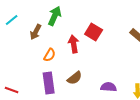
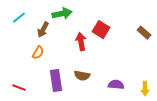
green arrow: (55, 16) -> (62, 14), turned 54
orange semicircle: (50, 55) -> (38, 53), moved
brown semicircle: (75, 78) -> (82, 76), turned 49

